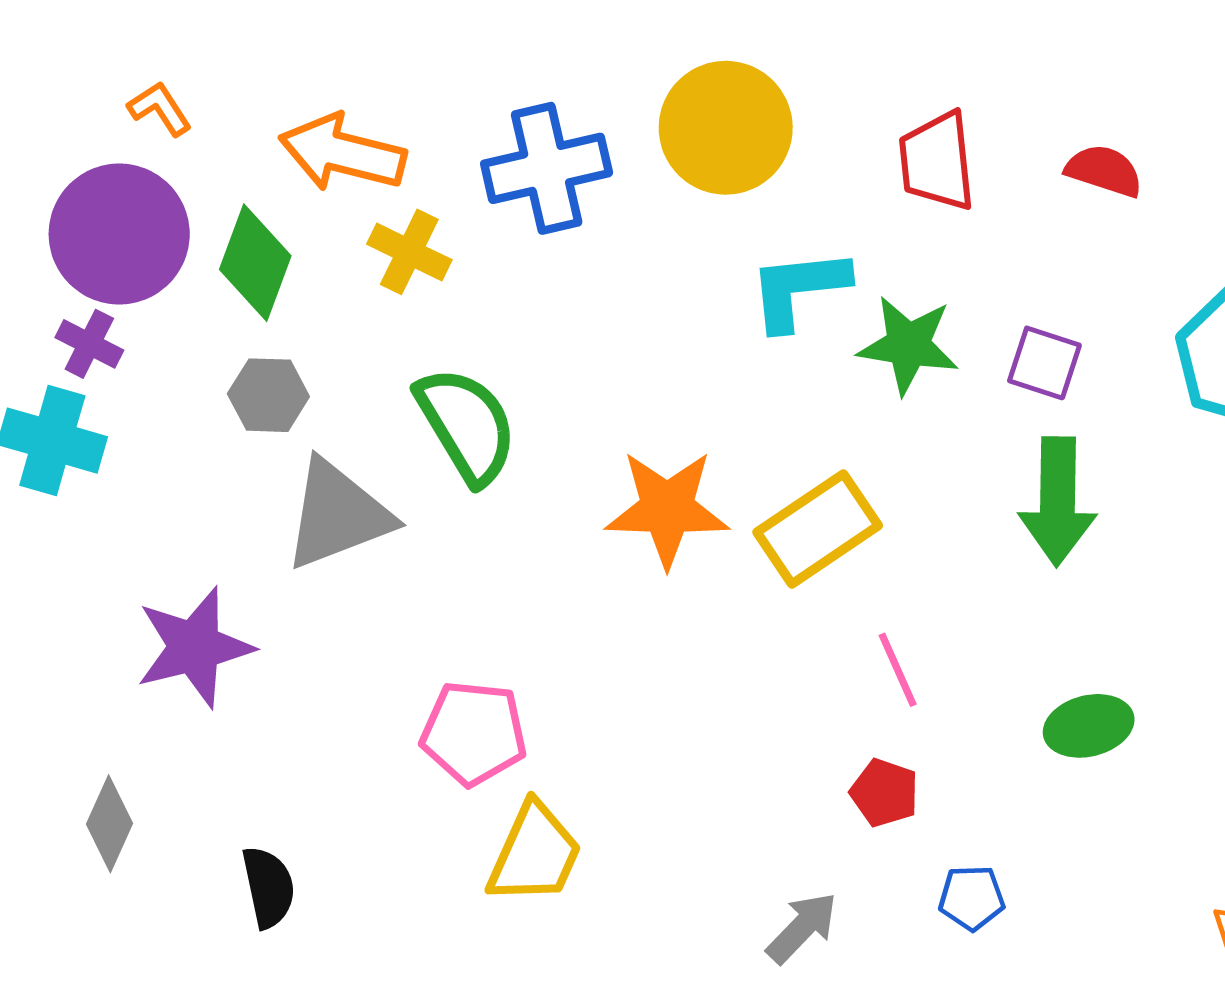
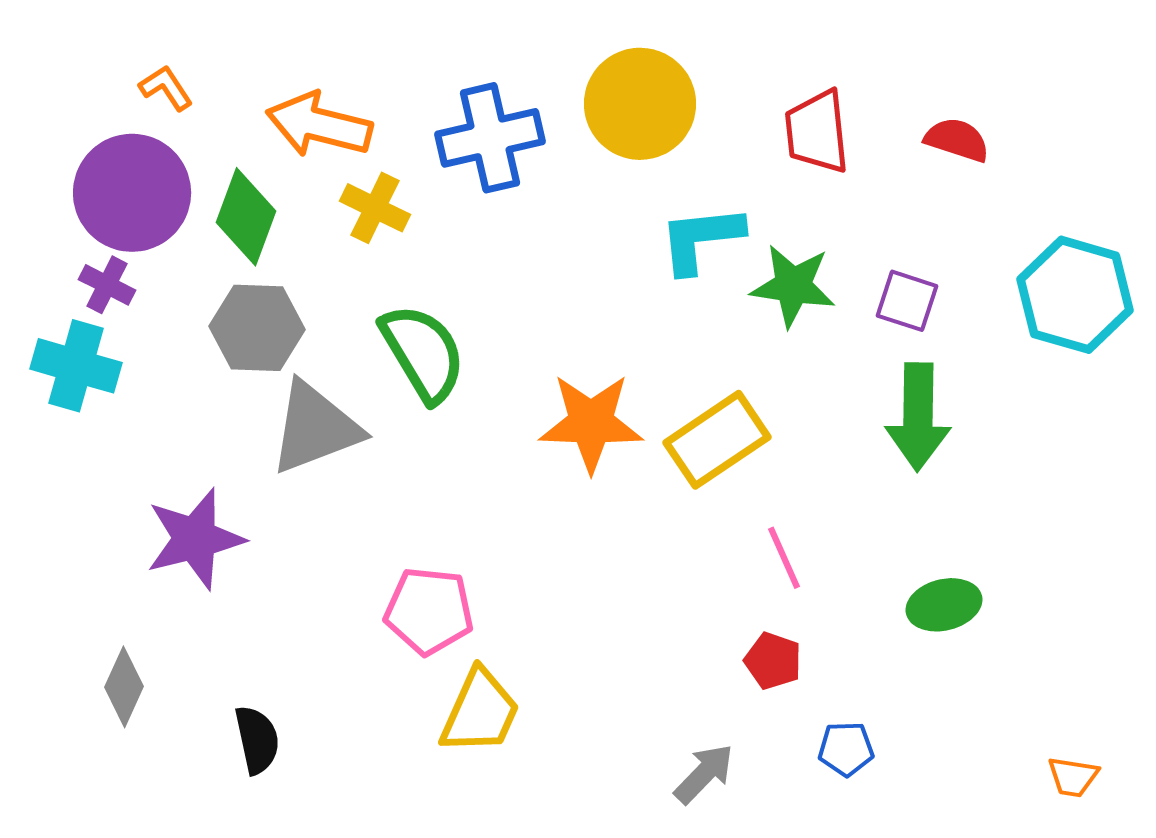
gray hexagon: (268, 395) -> (257, 328), size x1.4

